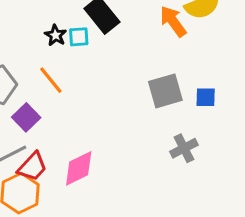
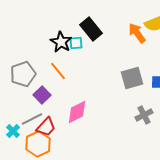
black star: (56, 35) -> (61, 42), size x1.5
pink diamond: (79, 168) -> (77, 112), moved

